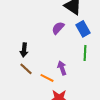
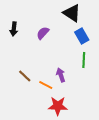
purple semicircle: (58, 28) -> (43, 33), moved
black arrow: (24, 50) -> (14, 29), moved

